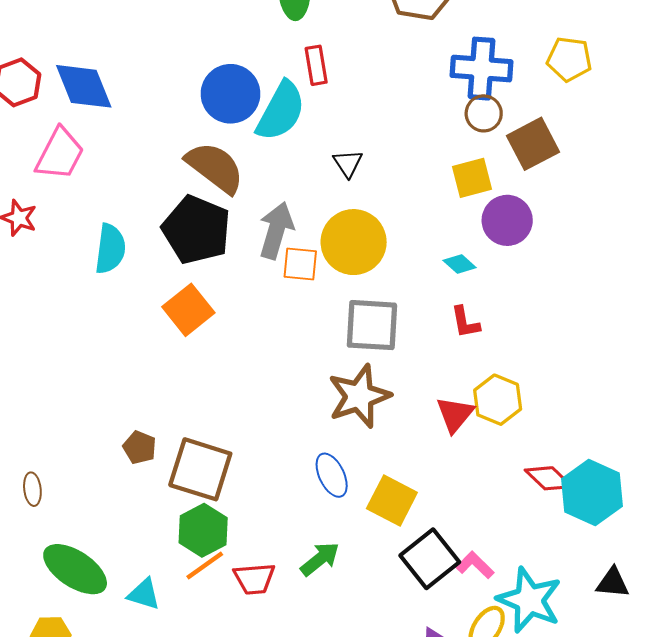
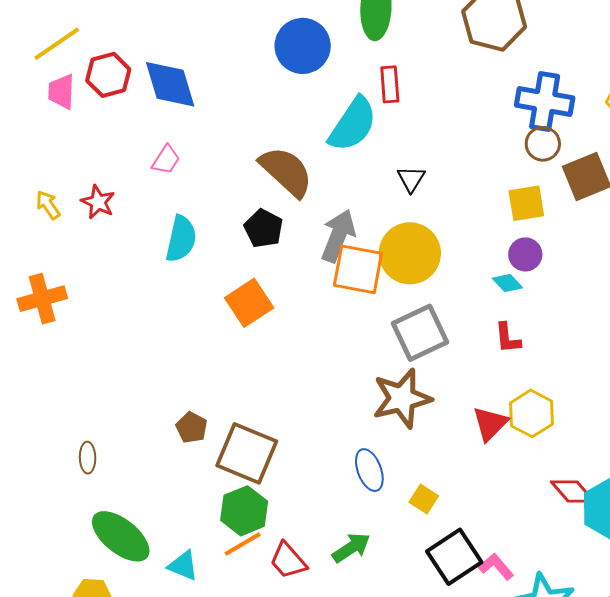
blue circle: (230, 94) -> (303, 46), moved
pink trapezoid: (60, 154) -> (166, 160), moved, size x0.6
purple circle: (507, 220) -> (525, 254), moved, size x0.7
black pentagon: (196, 230) -> (264, 228), size x0.6
orange square: (300, 264) -> (358, 269), size x1.5
gray square: (372, 325) -> (420, 333), turned -34
yellow square: (392, 500) -> (424, 499), size x0.6
red trapezoid: (254, 579) -> (288, 561), turned 48

